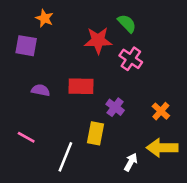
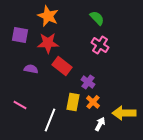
orange star: (44, 18) -> (48, 16), moved, size x1.5
red star: (98, 40) -> (48, 43), moved
red rectangle: (81, 86) -> (62, 66), turned 36
orange cross: (161, 111) -> (93, 102), moved

